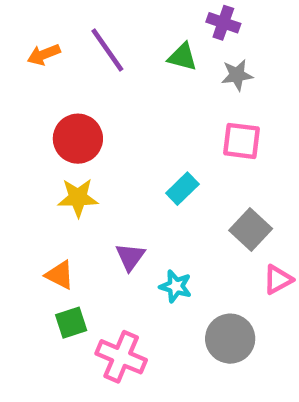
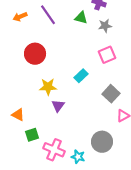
pink square: (242, 141) -> (107, 55), turned -30
yellow star: (78, 198) -> (48, 87), moved
orange triangle: (60, 275) -> (18, 115), moved
cyan star: (176, 286) -> (78, 157), moved

